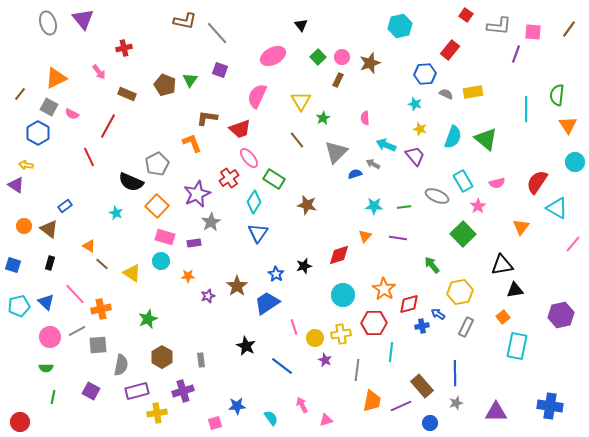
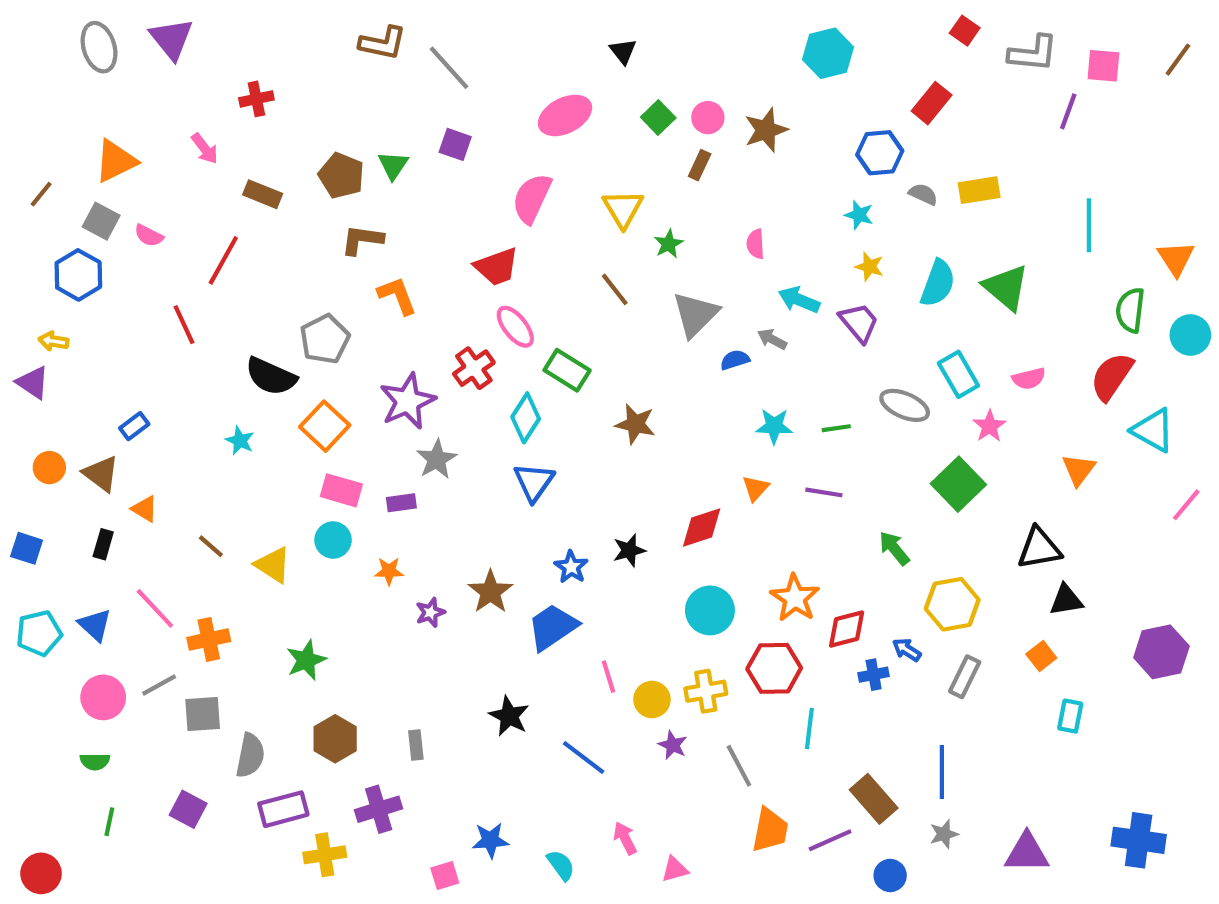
green semicircle: (557, 95) -> (1130, 310), moved
brown L-shape: (207, 118) -> (362, 240), moved
orange triangle: (89, 246) -> (145, 509), moved
cyan rectangle: (517, 346) -> (1070, 716), size x0.6
gray line: (357, 370) -> (739, 766), turned -35

